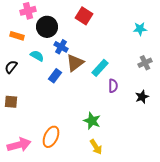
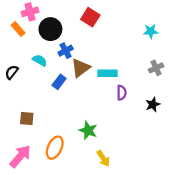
orange rectangle: (17, 36) -> (18, 29), moved, turned 32
blue cross: (61, 47) -> (66, 51), turned 32
cyan rectangle: (100, 68) -> (108, 73), turned 48
brown square: (11, 102) -> (27, 119), moved
green star: (92, 121) -> (88, 130), moved
pink arrow: (19, 145) -> (20, 156), turned -35

